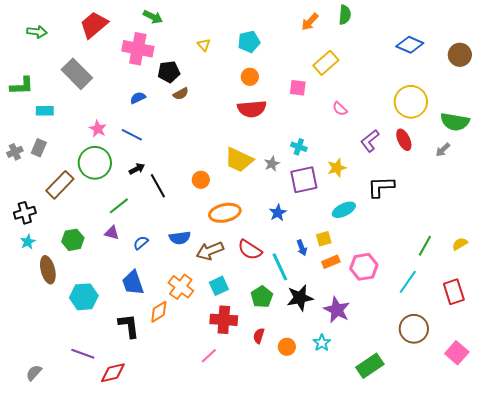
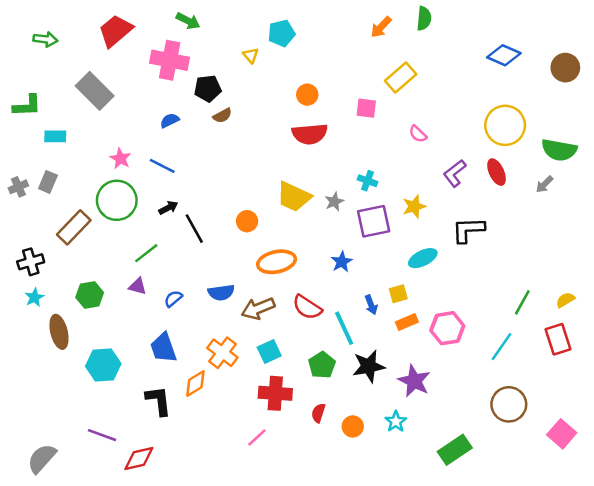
cyan pentagon: (249, 42) -> (281, 33), moved
red rectangle: (454, 292) -> (558, 339), moved
gray semicircle: (34, 373) -> (42, 458), size x1.5

